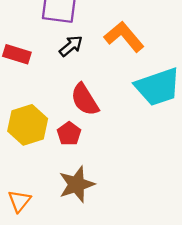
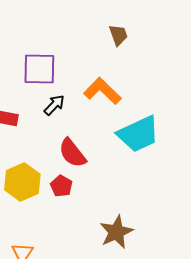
brown star: (77, 184) -> (116, 232), moved

